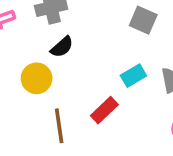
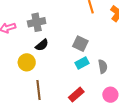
gray square: (143, 20) -> (80, 44), moved
red rectangle: (104, 110) -> (76, 95), moved

